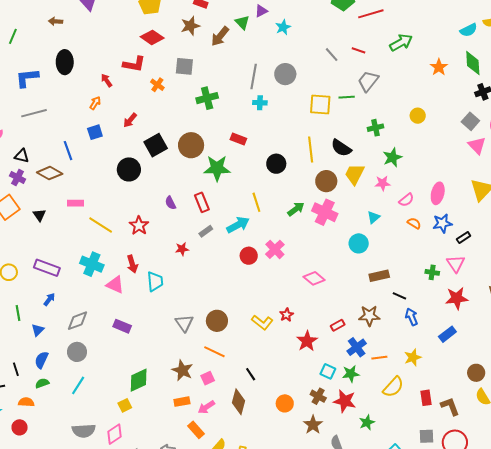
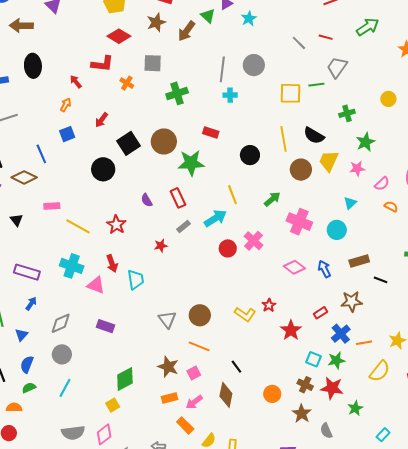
brown arrow: (55, 21) -> (21, 26), size x1.6
pink cross: (325, 212) -> (299, 222), moved
blue arrow: (412, 317) -> (324, 269), moved

